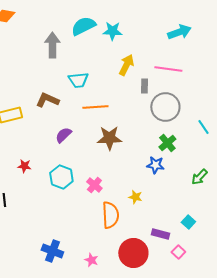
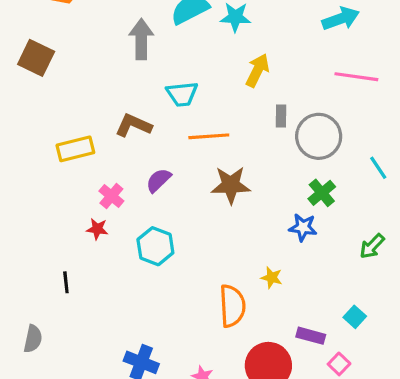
pink line: (168, 69) -> (356, 77), moved
gray rectangle: (144, 86) -> (281, 116), moved
pink cross: (94, 185) -> (111, 196), moved

